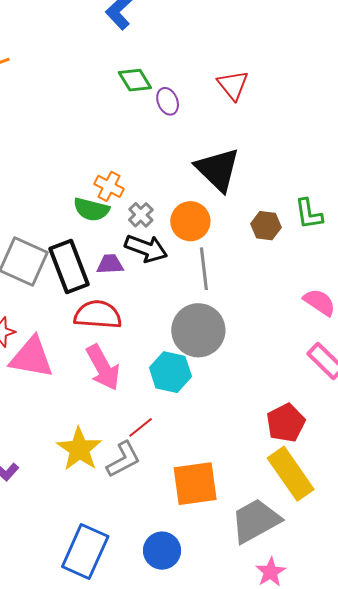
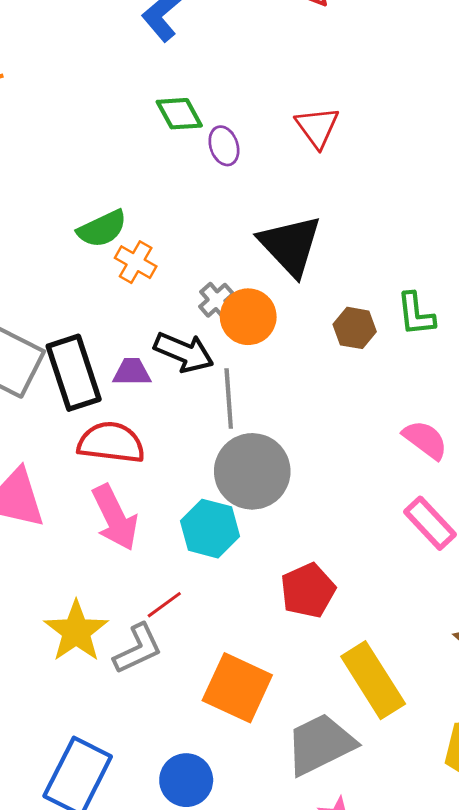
green semicircle: (91, 209) -> (102, 229), moved, turned -42
gray cross: (141, 215) -> (217, 300), moved
gray line: (204, 269) -> (229, 399), moved
red pentagon: (286, 423) -> (308, 590), moved
orange square: (195, 484) -> (237, 688), turned 30

